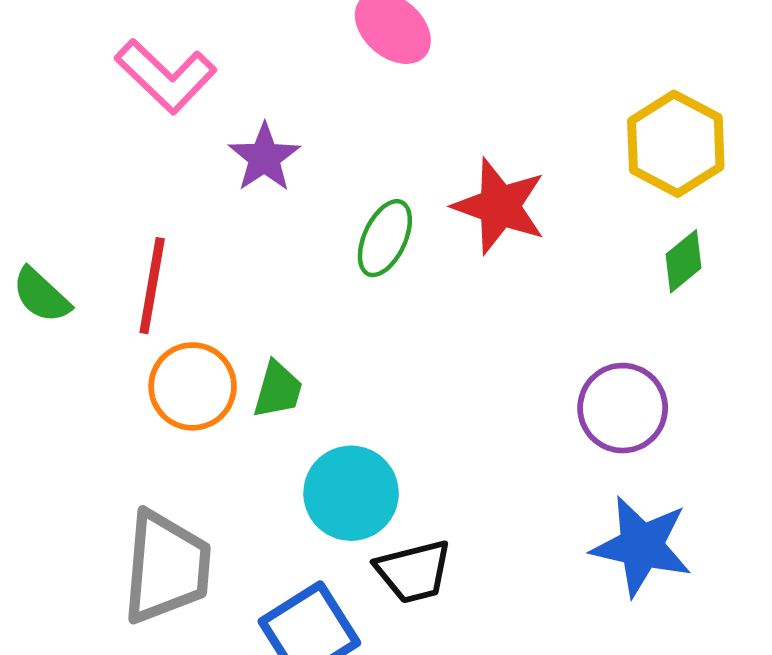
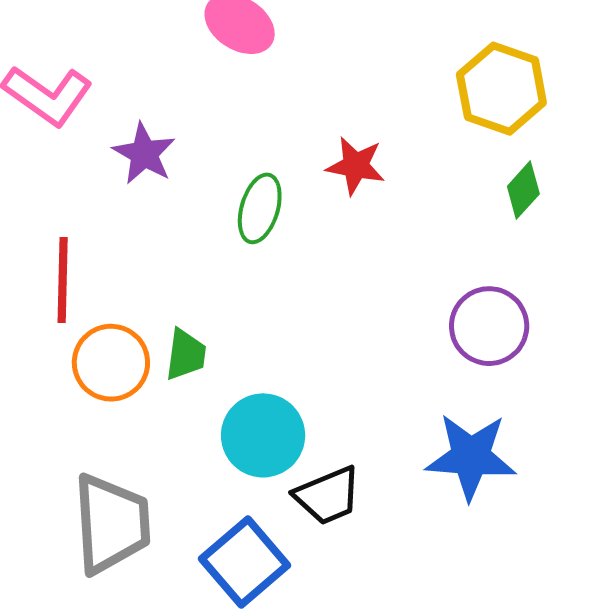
red star: (499, 206) -> (356, 166), size x0.7
blue star: (642, 546) -> (471, 457), moved

